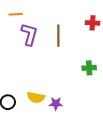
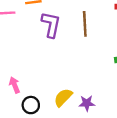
yellow semicircle: (36, 97) -> (63, 97), turned 126

